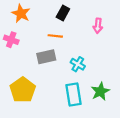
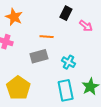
black rectangle: (63, 13) -> (66, 13), moved
pink arrow: (98, 26) -> (86, 26), turned -56

